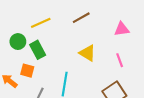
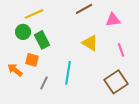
yellow line: (41, 23) -> (34, 14), moved
pink triangle: (122, 29) -> (113, 20), moved

